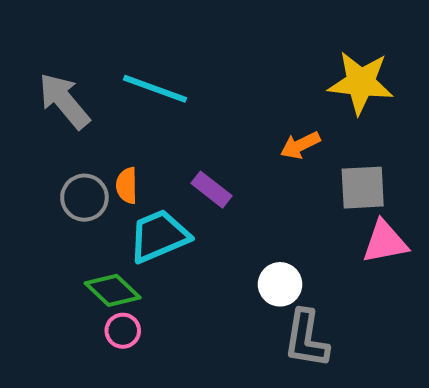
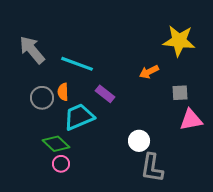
cyan line: (155, 89) -> (77, 64), moved
gray square: (363, 188) -> (180, 93), size x0.7

